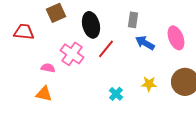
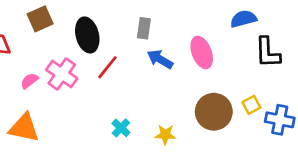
pink semicircle: (48, 68) -> (29, 81), moved, turned -48
yellow star: (149, 84) -> (165, 135), moved
orange triangle: (44, 94) -> (24, 128), size x1.4

